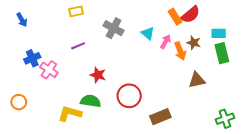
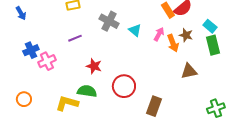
cyan triangle: (148, 33) -> (135, 30), moved
cyan rectangle: (219, 33) -> (210, 26), turned 40
pink cross: (49, 70) -> (47, 61), turned 30
orange circle: (19, 102) -> (24, 99), moved
brown rectangle: (160, 117) -> (154, 106), turned -48

